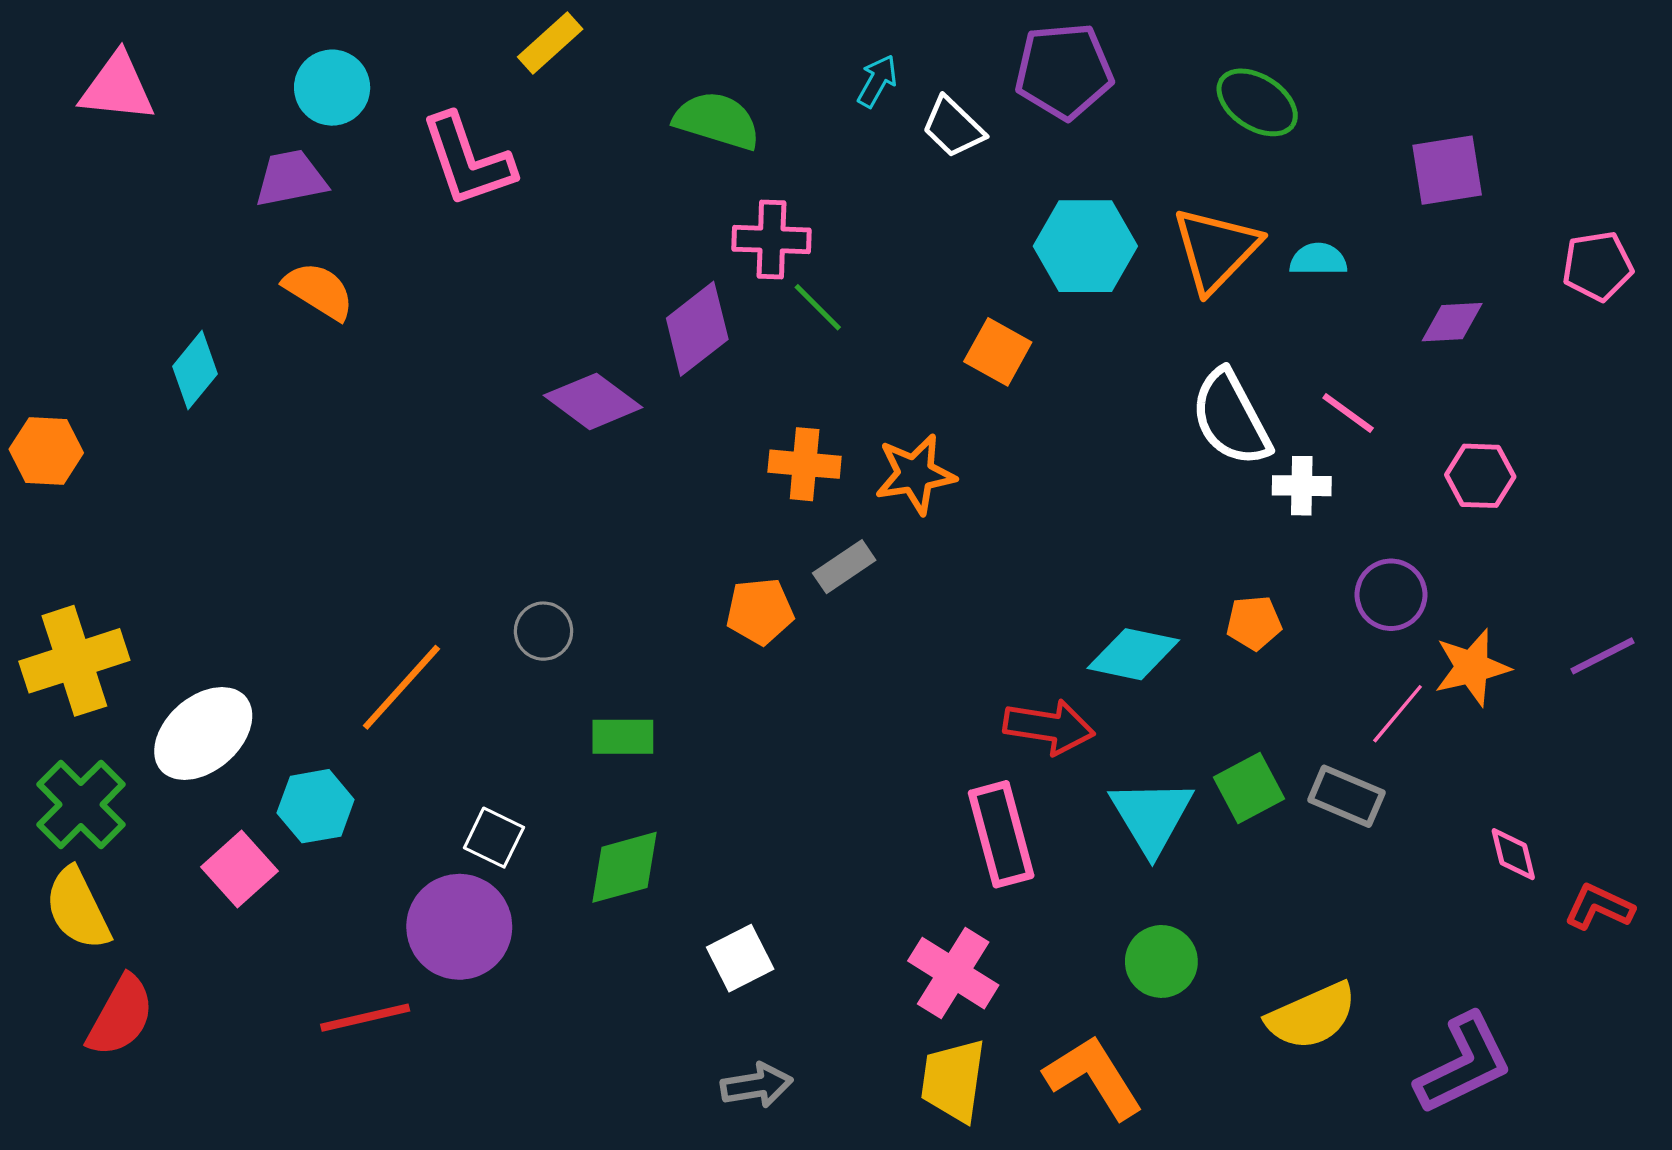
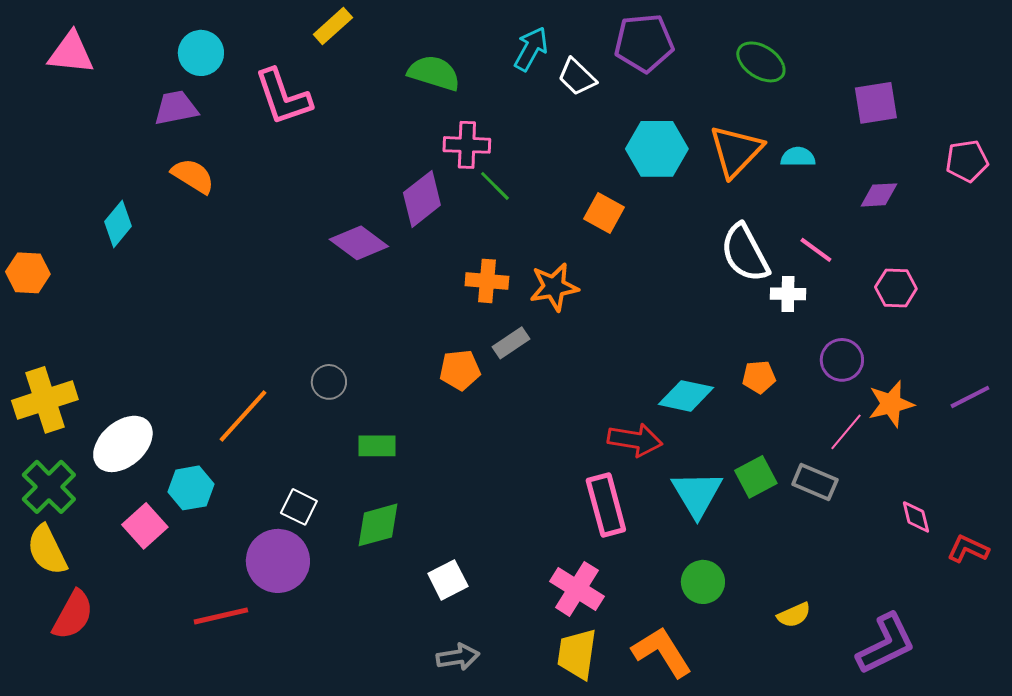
cyan arrow: (877, 81) -> (531, 49), size x1.4
yellow semicircle: (1312, 1016) -> (794, 615), size x0.6

